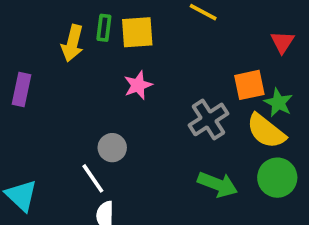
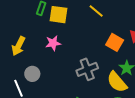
yellow arrow: (72, 43) -> (18, 46), moved
orange square: (249, 85) -> (115, 42), moved, turned 30

